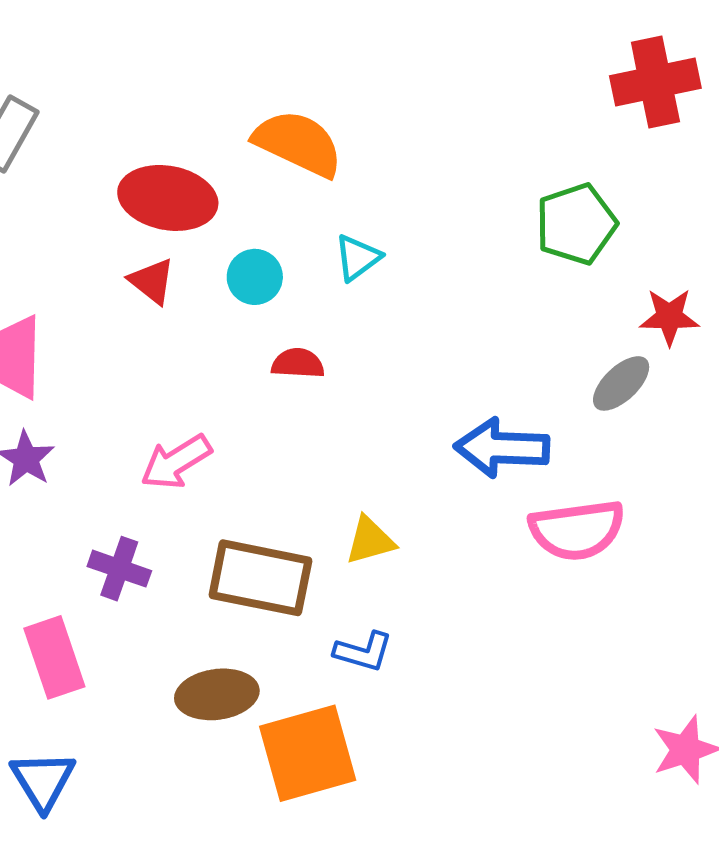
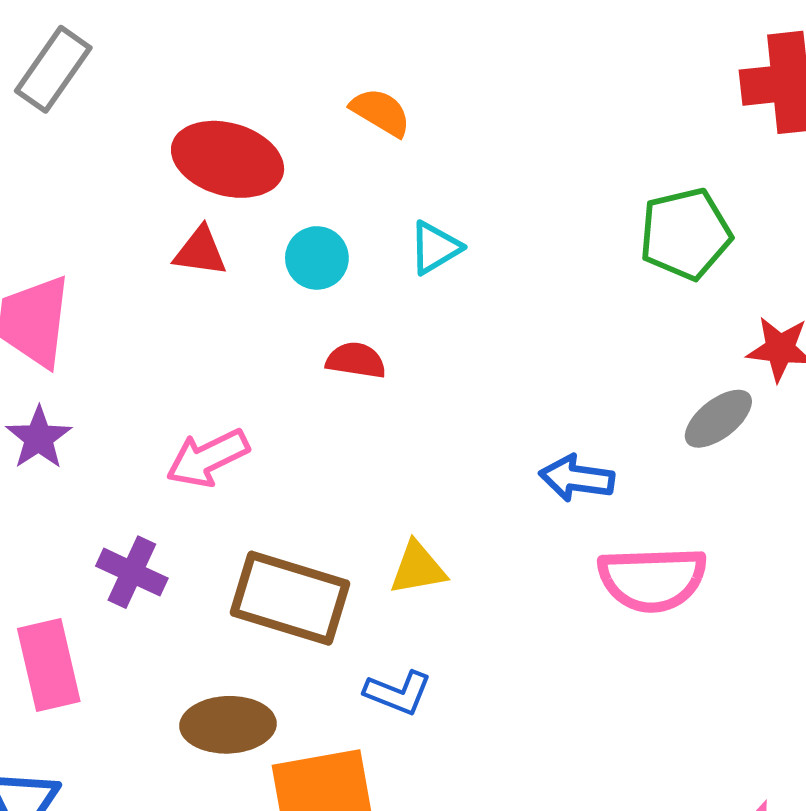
orange semicircle: (298, 143) -> (381, 112), size x0.6
red triangle: (152, 281) -> (200, 251), turned -36
blue arrow: (502, 448) -> (577, 478), size x0.7

